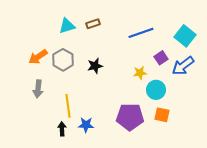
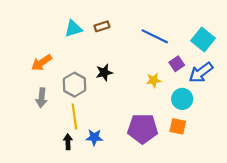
blue line: (141, 33) -> (155, 36), turned 45
gray hexagon: (63, 60) -> (74, 85), moved
cyan circle: (156, 90) -> (182, 99), moved

